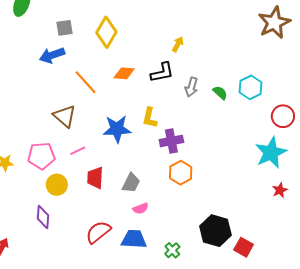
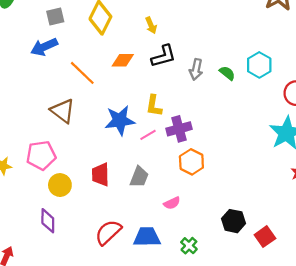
yellow arrow: (178, 44) -> (151, 25), moved, turned 133
pink line: (78, 151) -> (148, 135), moved
pink semicircle: (141, 208) -> (172, 203), moved
black hexagon: (215, 231) -> (234, 221), size x0.7
red square: (244, 247) -> (265, 237), turned 30

